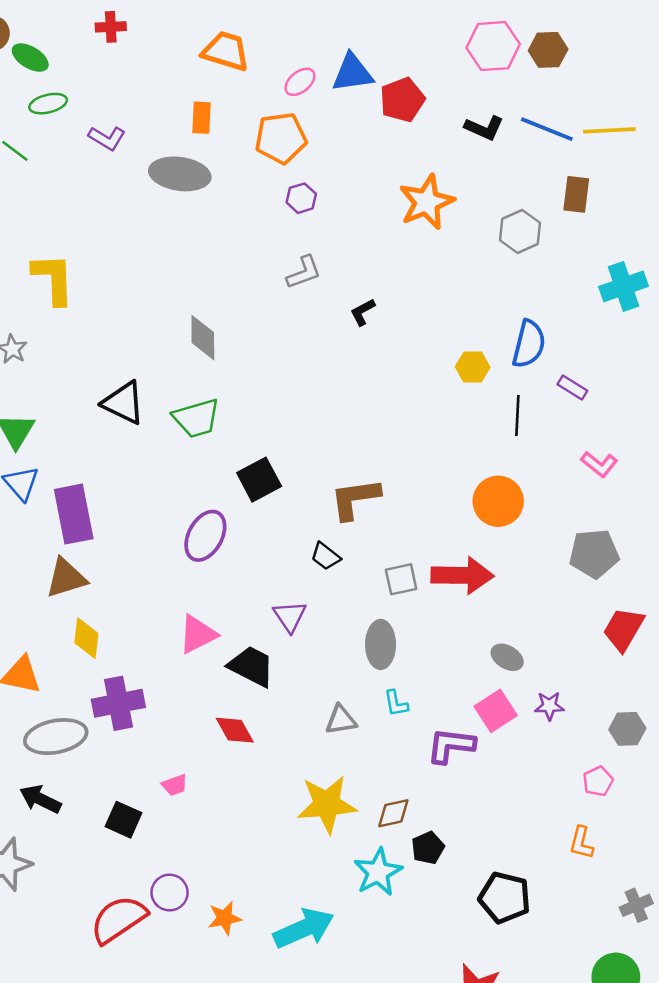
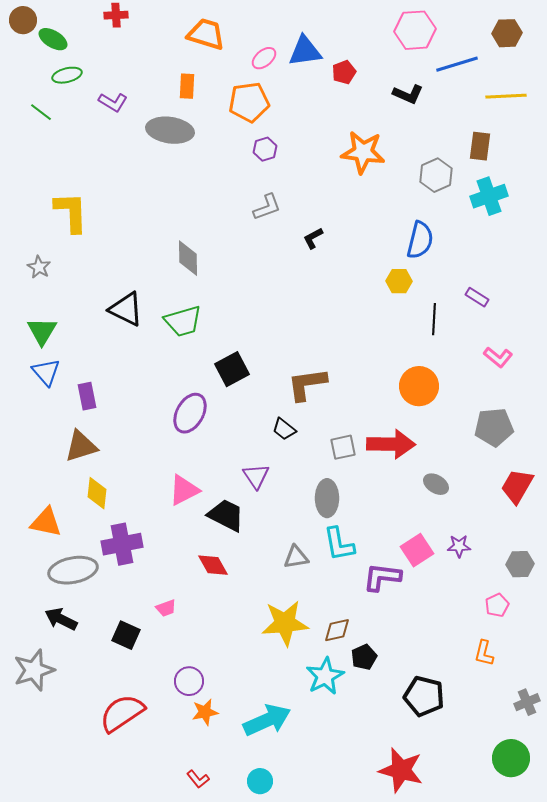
brown hexagon: (548, 50) -> (507, 33), moved
red pentagon: (402, 100) -> (344, 72), size x0.7
blue line: (547, 129) -> (457, 64), moved, turned -39
orange star: (427, 202) -> (363, 152), turned 30
cyan cross: (623, 286) -> (489, 196), moved
blue semicircle: (529, 344) -> (420, 240), moved
purple rectangle: (74, 514) -> (87, 396), size x0.6
gray ellipse: (507, 657) -> (436, 484), moved
cyan L-shape: (396, 703) -> (339, 544), size x1.6
purple circle: (170, 893) -> (189, 681), moved

